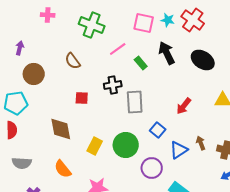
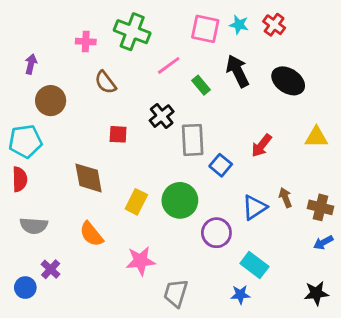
pink cross: (48, 15) -> (86, 42), moved
red cross: (193, 20) -> (274, 25), size x0.7
black cross: (113, 85) -> (162, 116), turned -30
blue square: (158, 130) -> (221, 165), moved

